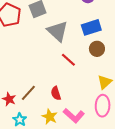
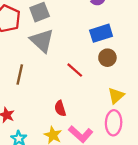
gray triangle: (57, 31) -> (42, 41), moved
brown line: (28, 93) -> (20, 75), moved, turned -30

